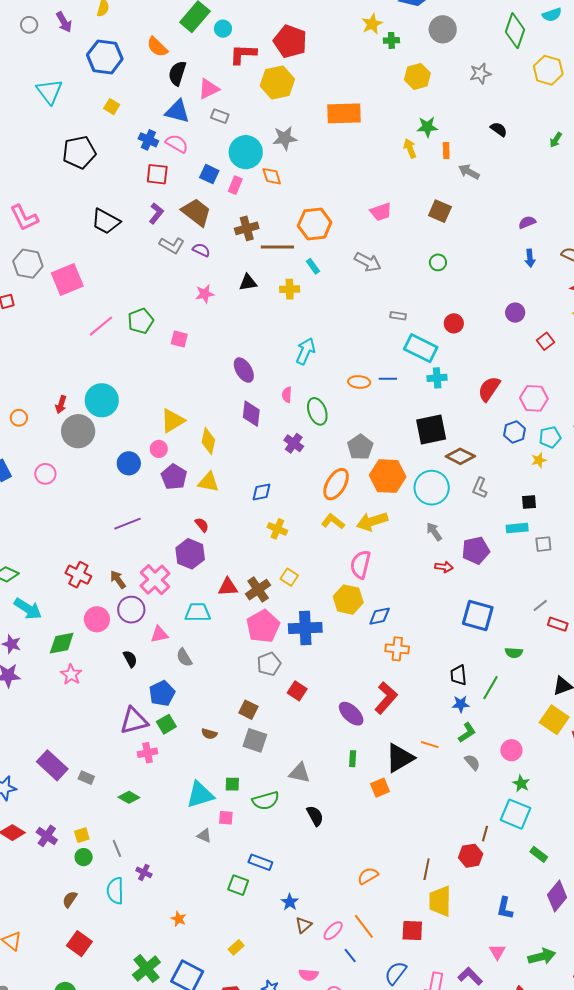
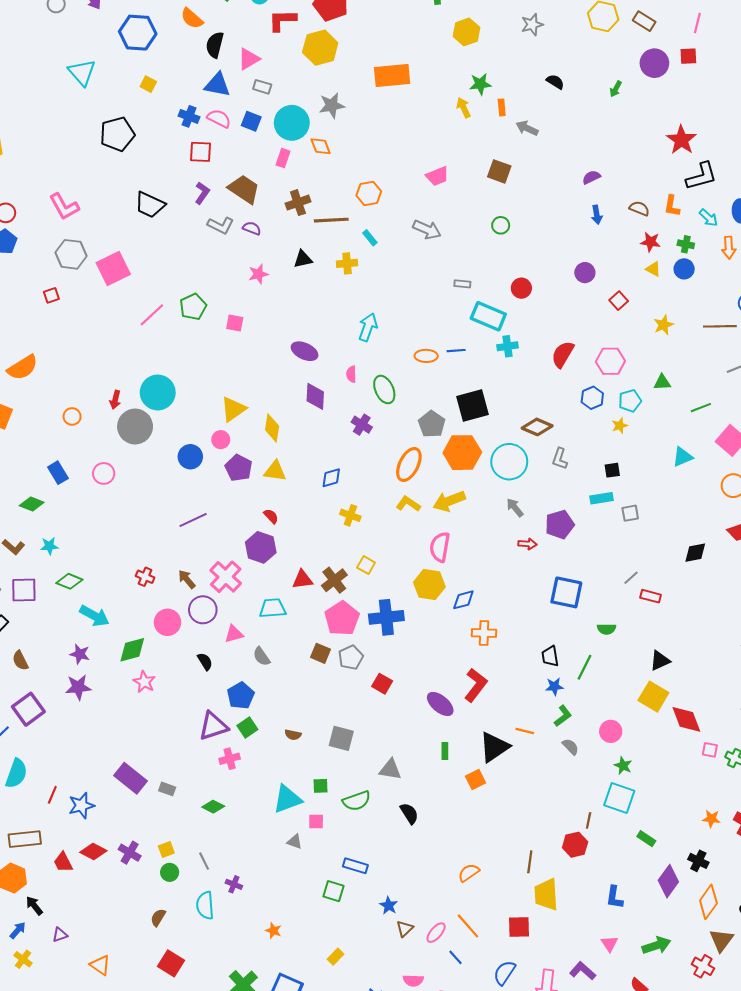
blue square: (209, 174) -> (251, 121), moved
orange hexagon: (315, 224) -> (369, 193), size x0.7
purple ellipse: (244, 370) -> (305, 351), turned -30
black square: (431, 430) -> (473, 405), moved
red cross: (78, 575) -> (145, 577), size x0.7
brown square: (248, 710) -> (320, 653), moved

